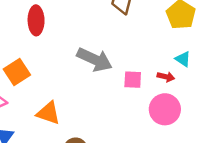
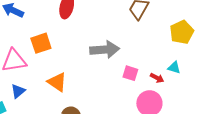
cyan triangle: (183, 59) -> (174, 68), turned -32
gray arrow: (95, 60) -> (105, 50), turned -44

